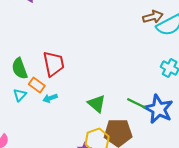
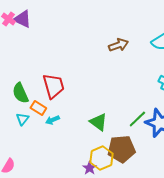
brown arrow: (153, 17) -> (118, 45), moved
green line: (136, 103) -> (137, 119), turned -66

